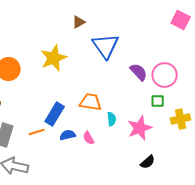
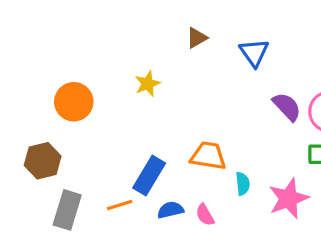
brown triangle: (79, 22) -> (197, 38), moved
blue triangle: (106, 46) -> (254, 53), moved, size x0.7
yellow star: (54, 58) -> (148, 84), size x0.6

